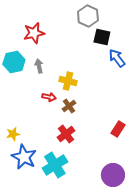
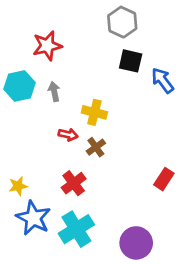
black square: (102, 37) -> (131, 61), moved
red cross: (66, 134) -> (74, 183), moved
purple circle: (113, 175) -> (136, 243), moved

